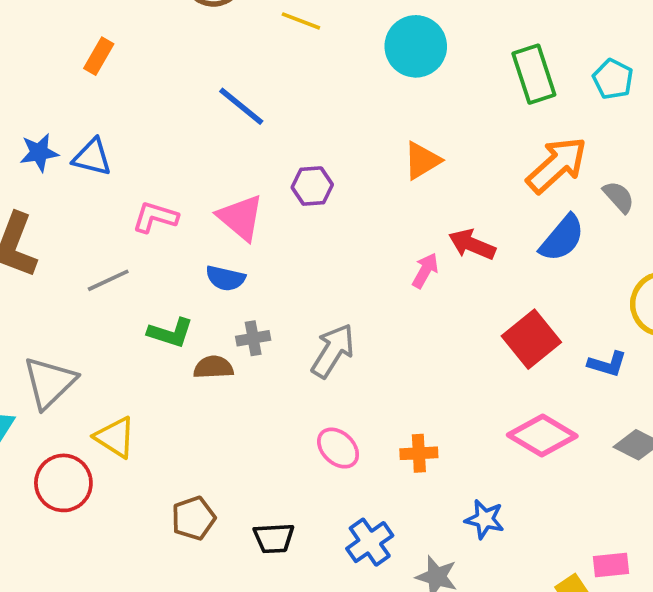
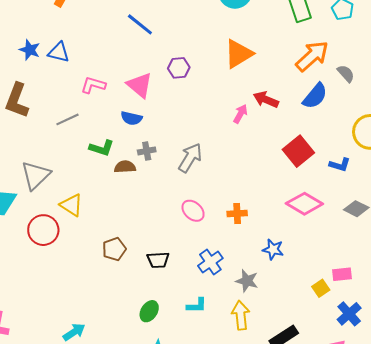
blue star: (39, 153) -> (30, 50), turned 30
orange triangle: (422, 161) -> (239, 54), size x1.4

